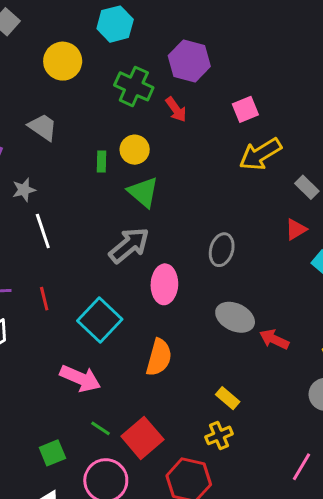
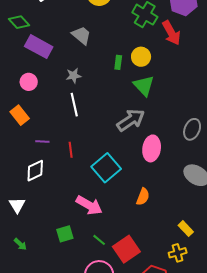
red arrow: (176, 109) -> (171, 33), size x1.4
gray star: (24, 190) -> (74, 76), moved
orange semicircle: (159, 357) -> (143, 197), size x0.7
green square: (52, 453) -> (65, 234), moved

